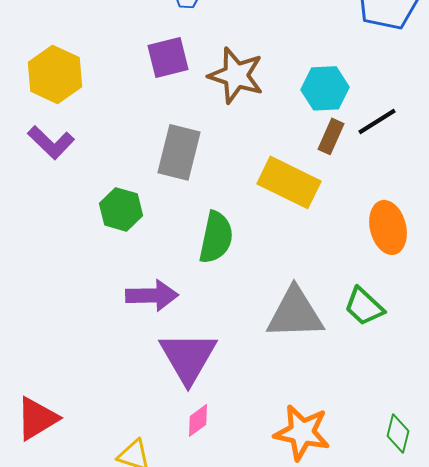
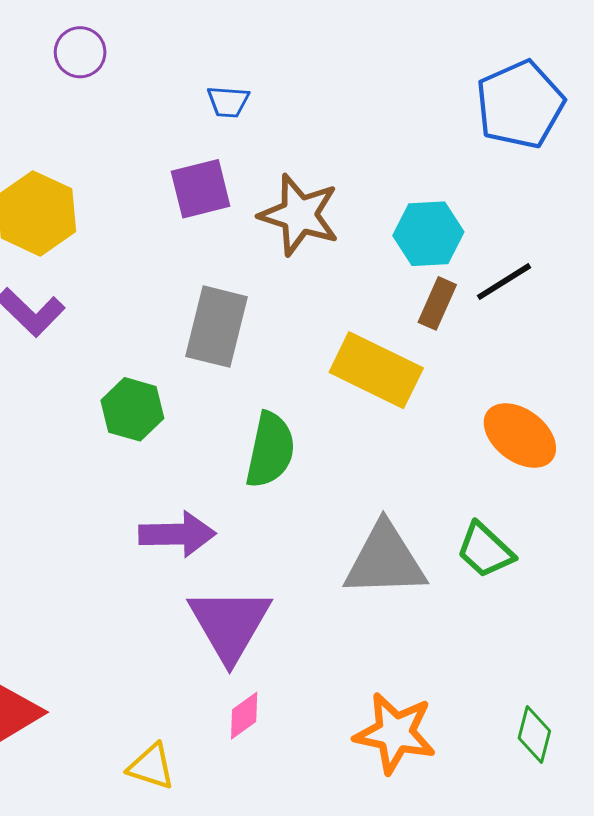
orange ellipse: (388, 227) -> (520, 435), turned -39

